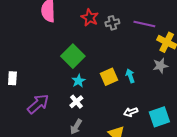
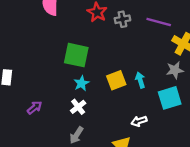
green square: (73, 56) -> (76, 55), turned -35
purple arrow: (38, 104) -> (35, 108), size x0.6
cyan square: (159, 117) -> (170, 98), moved

